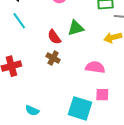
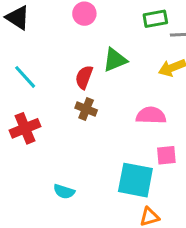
cyan line: (19, 21) -> (25, 77), moved
red semicircle: (54, 37) -> (84, 77), turned 63

